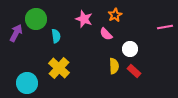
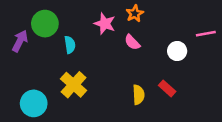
orange star: (115, 15) -> (135, 14), moved
white circle: (130, 49) -> (177, 51), moved
yellow semicircle: (114, 66) -> (138, 95), moved

